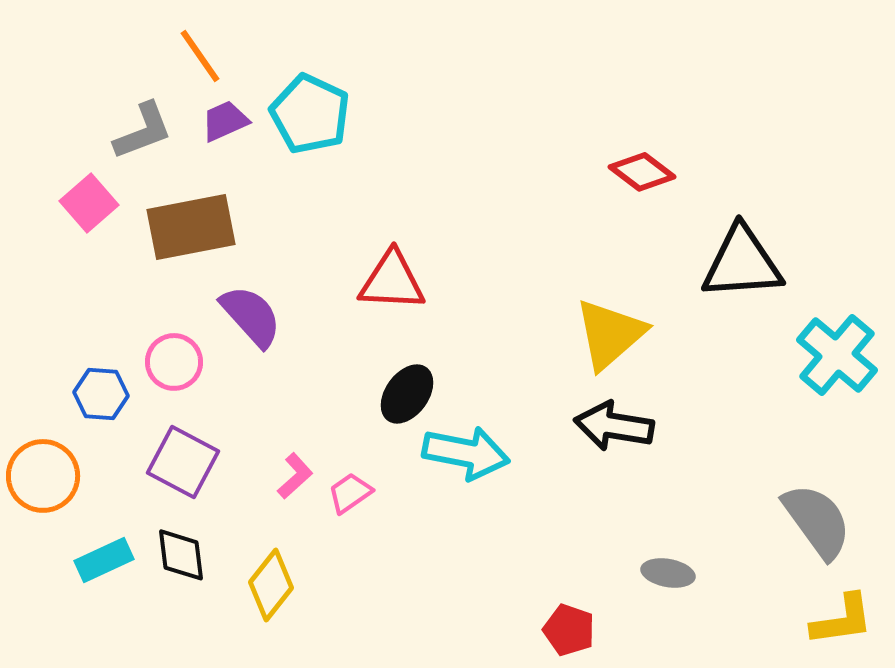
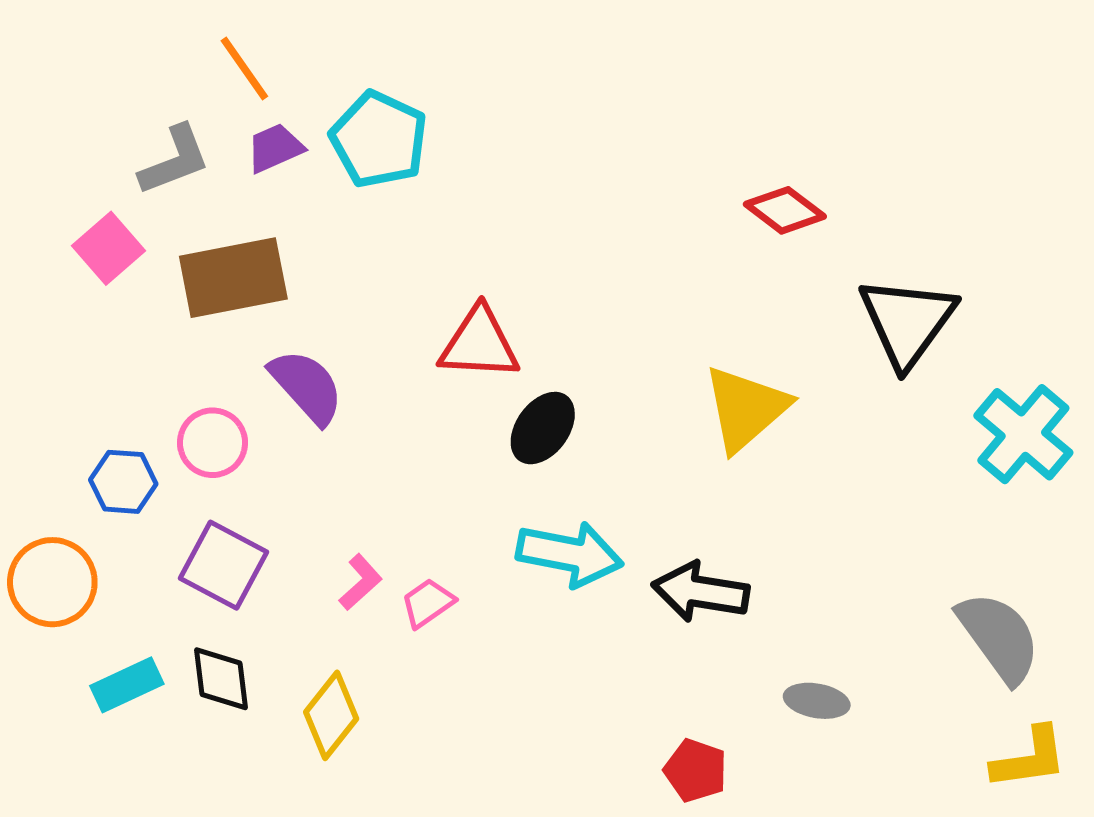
black triangle: (742, 263) -> (907, 322), turned -50
black ellipse: (407, 394) -> (543, 428), moved
black arrow: (614, 426) -> (700, 592), moved

